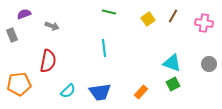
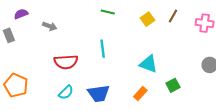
red semicircle: (48, 61) -> (66, 62), moved, turned 75
cyan triangle: (172, 63) -> (149, 64), moved
orange pentagon: (19, 84) -> (16, 85), turned 30

